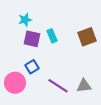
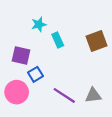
cyan star: (25, 20) -> (39, 24), moved
purple square: (32, 39) -> (21, 55), moved

